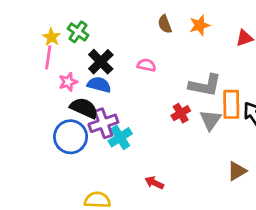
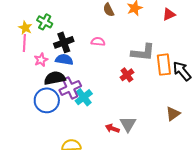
black cross: (101, 62) -> (64, 42), turned 30
black semicircle: (84, 108) -> (55, 78), turned -30
gray triangle: (211, 120) -> (128, 124), moved

